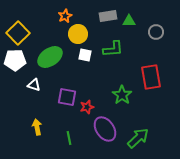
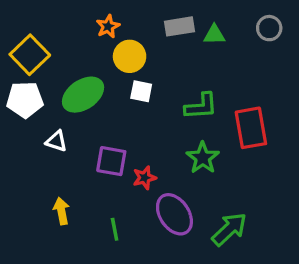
gray circle: (156, 32) -> (269, 28), moved
green L-shape: (113, 49) -> (201, 106), moved

